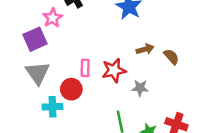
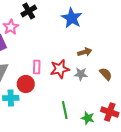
brown semicircle: (171, 57) -> (106, 74), moved
gray star: (140, 88) -> (81, 74), moved

